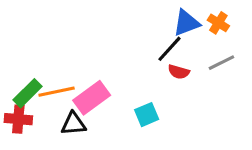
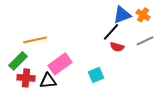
orange line: (57, 92) -> (35, 40), moved
red cross: (18, 119) -> (26, 78), moved

